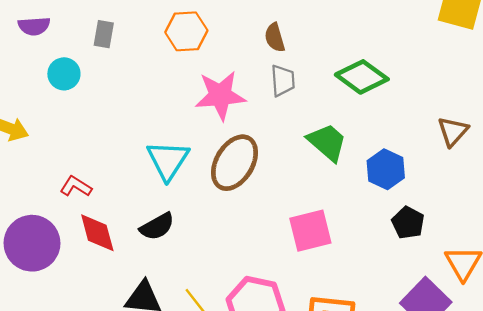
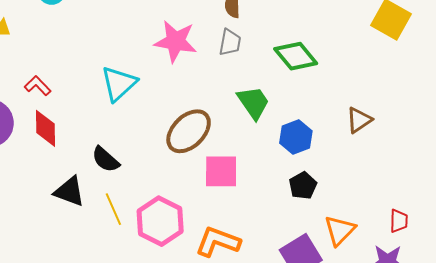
brown ellipse: (235, 163) -> (189, 131), moved
black semicircle: (157, 227) -> (106, 159), moved, turned 56

